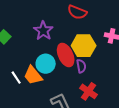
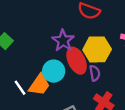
purple star: (43, 31) -> (63, 41), moved
orange trapezoid: (33, 75) -> (39, 85), turned -105

